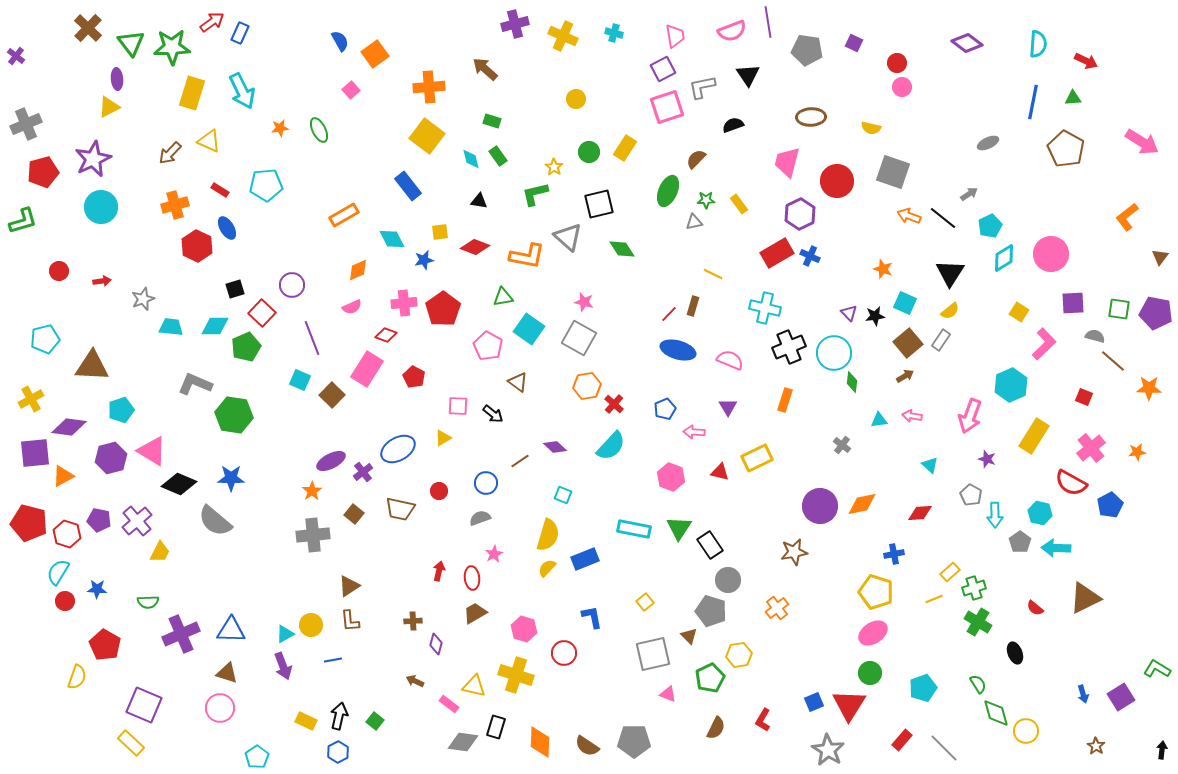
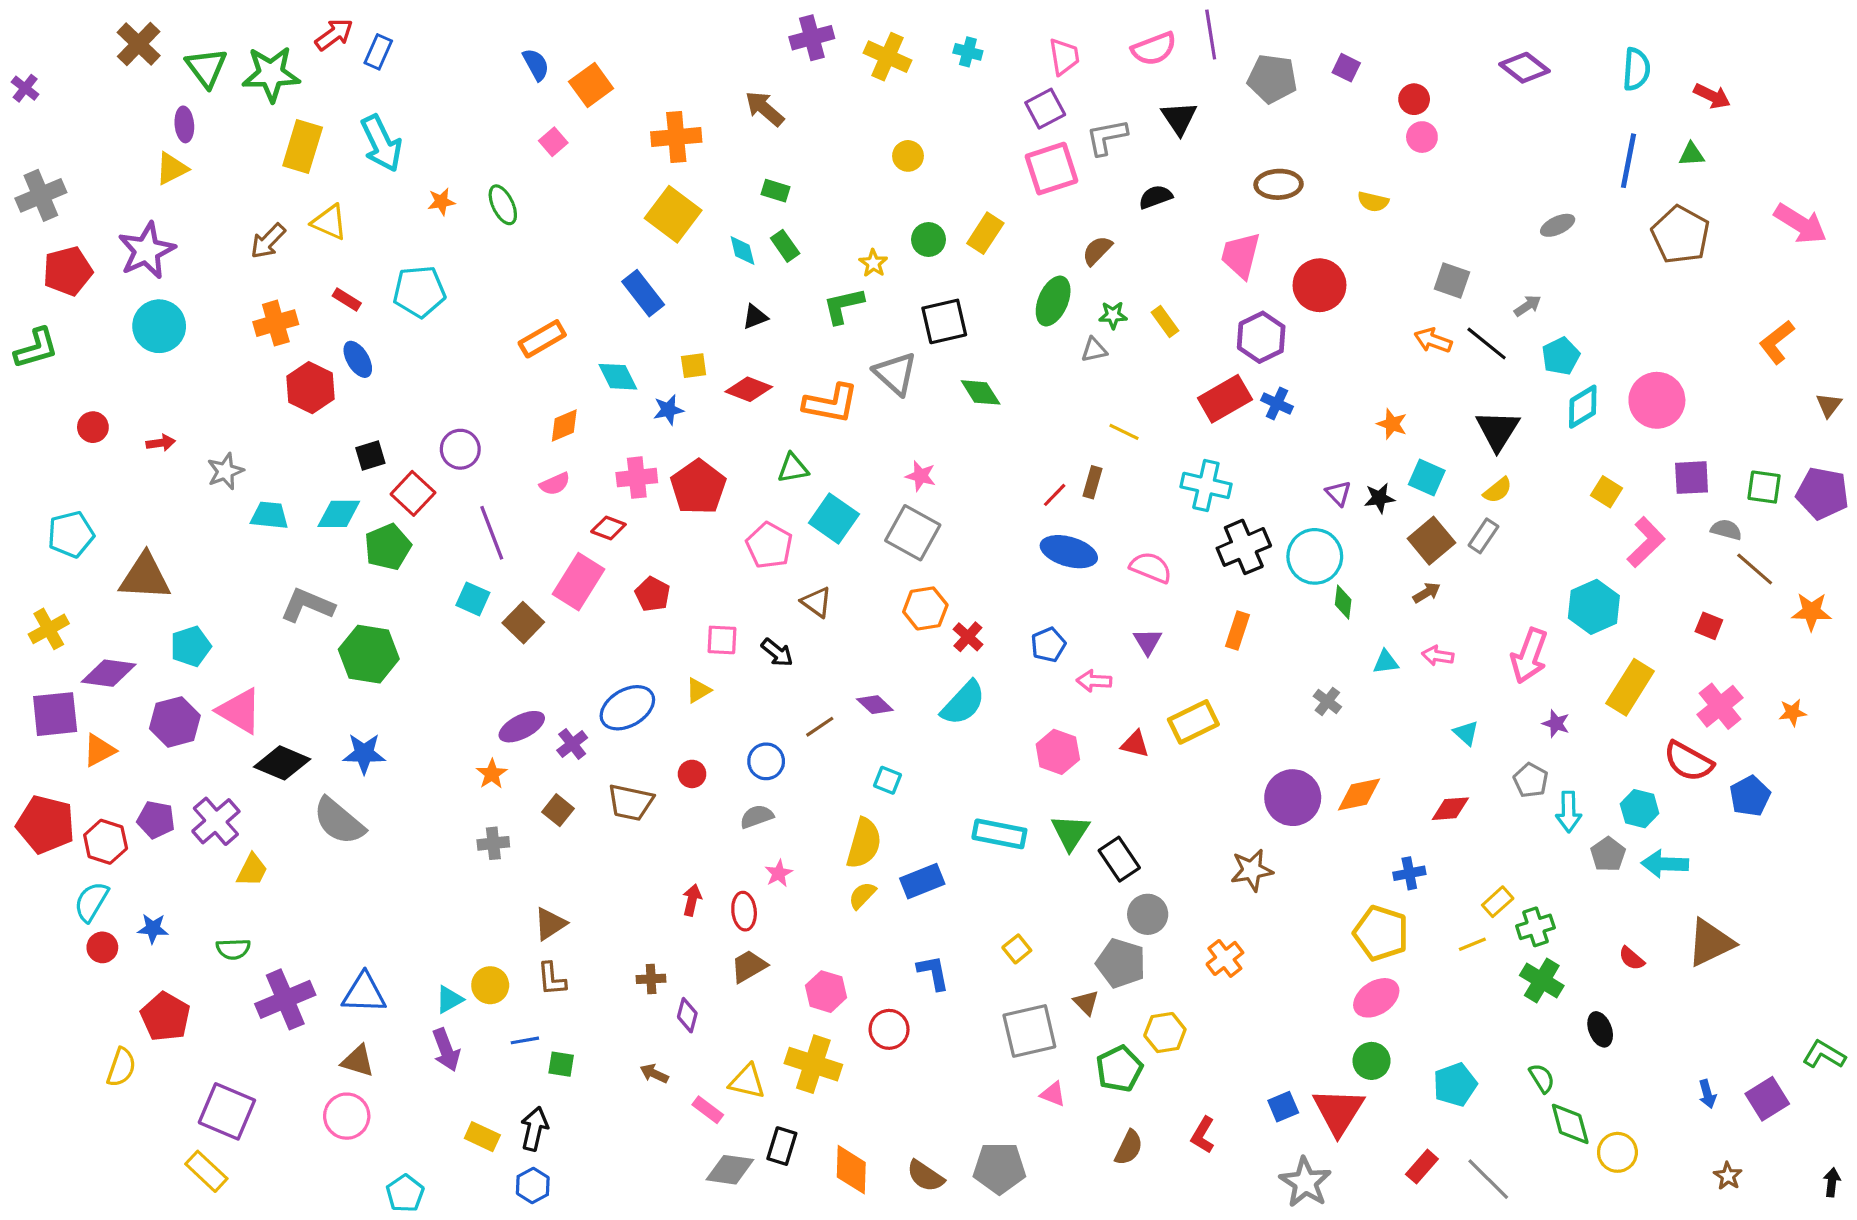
gray square: (893, 172) -> (1452, 280), moved, size x0.7
black triangle: (479, 201) -> (755, 317), turned -30
gray cross: (313, 535) -> (493, 843), size x0.6
green square: (375, 721) -> (561, 1064), moved, turned -30

